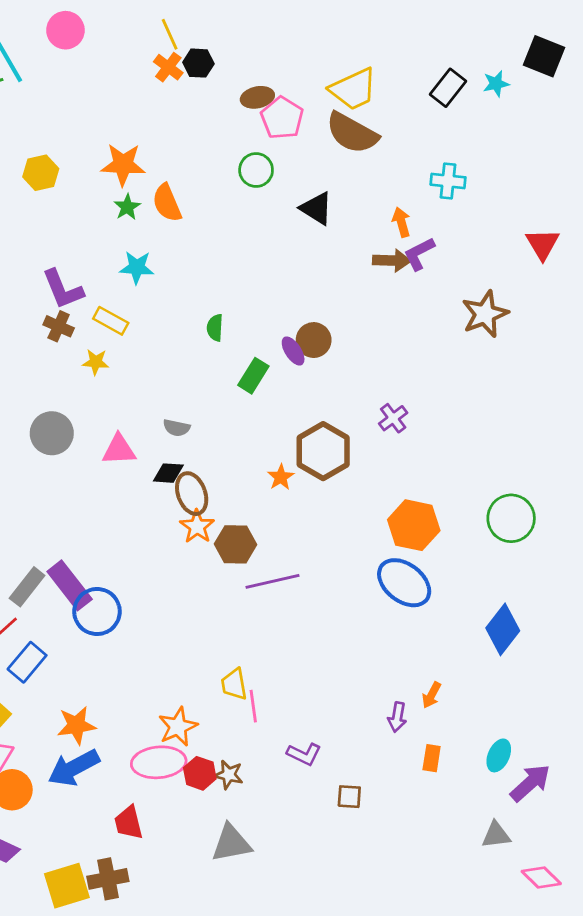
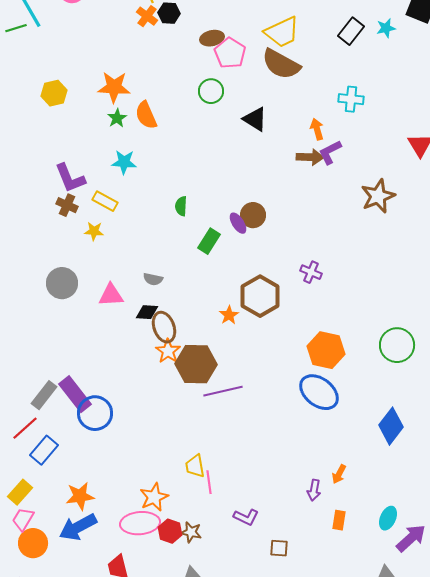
purple cross: (393, 418) -> (311, 272), turned -30
brown hexagon: (235, 544) -> (196, 364), size x1.4

